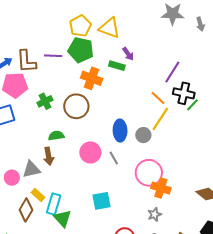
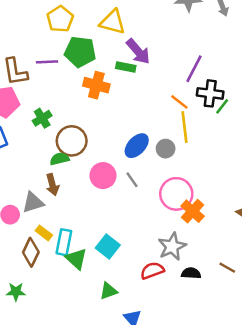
yellow pentagon: (80, 26) -> (60, 19), moved
purple arrow: (128, 54) -> (138, 51), size x1.6
brown circle: (76, 106) -> (72, 141), moved
yellow line: (160, 119) -> (184, 127), turned -35
blue ellipse: (120, 131) -> (137, 146), turned 50
orange cross: (161, 188) -> (193, 211), turned 30
cyan square: (102, 201) -> (108, 247), moved, turned -36
gray star: (155, 214) -> (172, 246), moved, size x1.6

